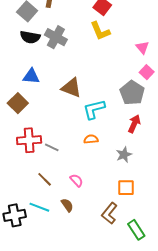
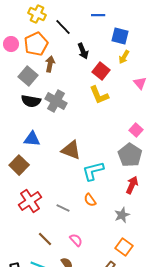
pink triangle: (142, 47) -> (140, 83), moved
pink square: (147, 72) -> (136, 130), moved
orange semicircle: (91, 139) -> (90, 200), turned -120
red cross: (29, 140) -> (30, 201), turned -30
gray line: (52, 147) -> (63, 208), moved
orange square: (126, 188) -> (124, 247), turned 36

